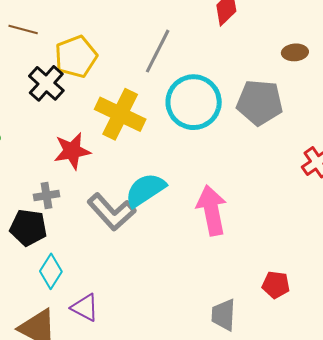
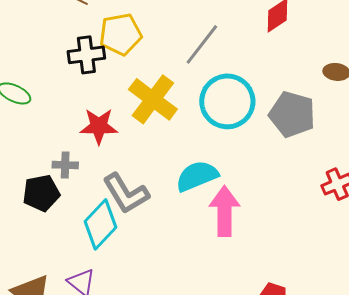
black cross: (46, 83) -> (86, 55), turned 30
cyan semicircle: (145, 190) -> (197, 176), moved
black pentagon: (28, 228) -> (41, 193), turned -30
cyan diamond: (51, 271) -> (100, 224), moved, size x1.4

